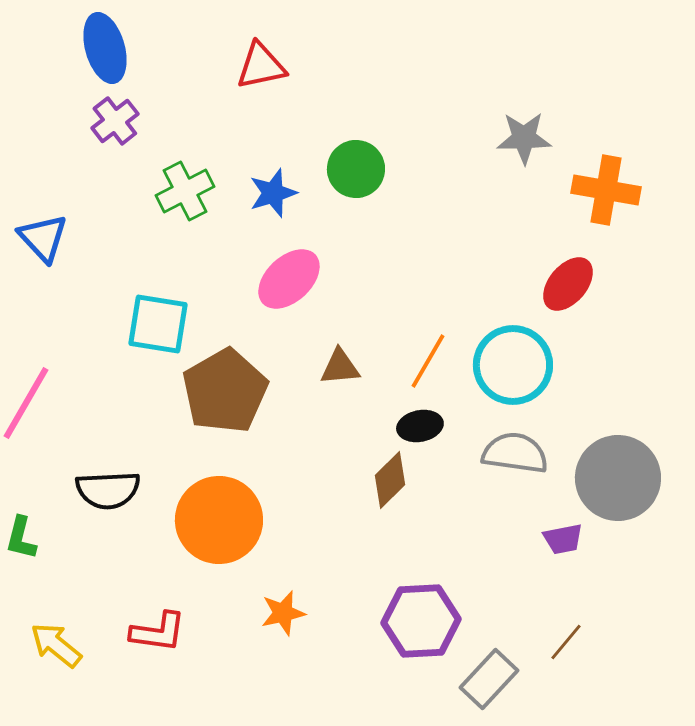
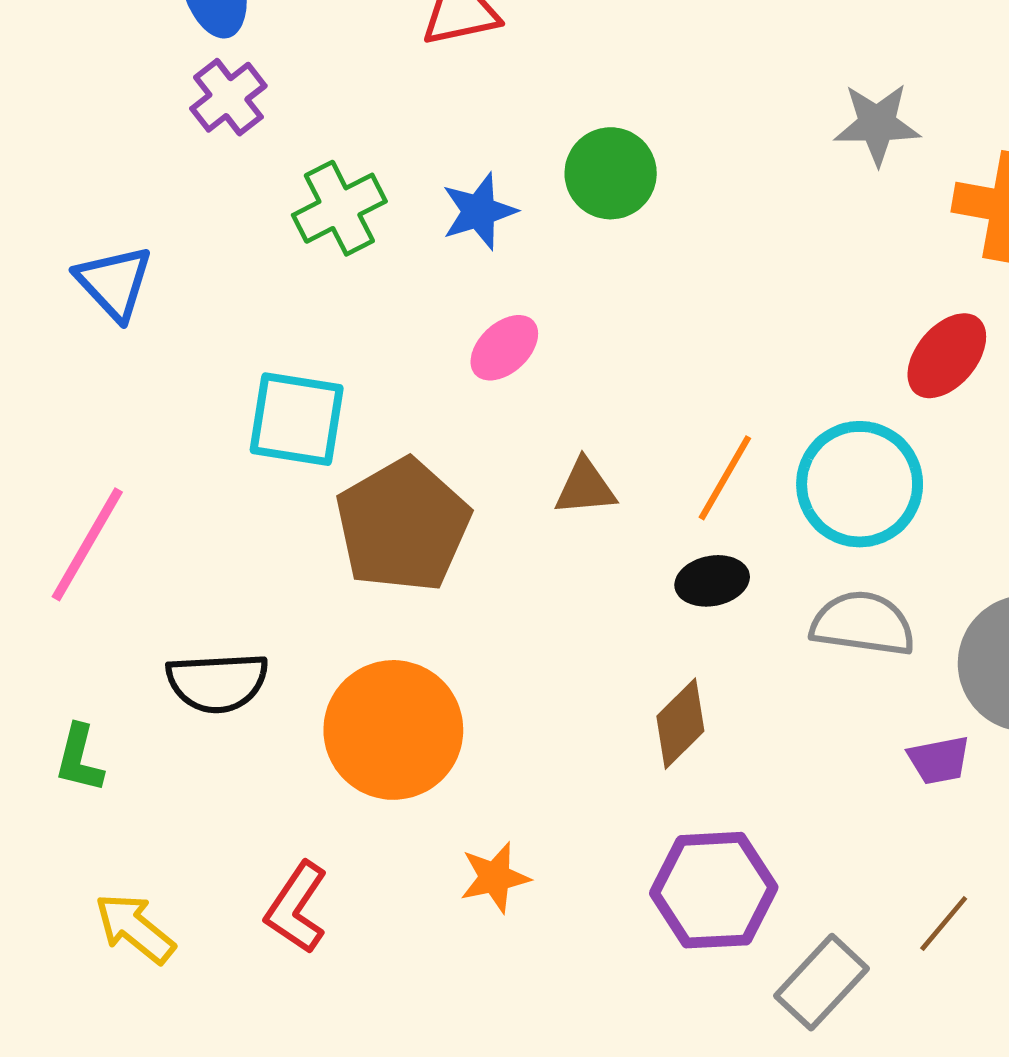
pink ellipse: (289, 279) -> (504, 348), size x0.7
brown diamond: (390, 480) -> (680, 724), moved
red L-shape: (158, 632) -> (297, 908), turned 116

